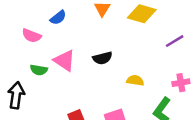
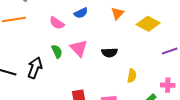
green semicircle: (39, 70) -> (57, 51), turned -136
yellow semicircle: (135, 80) -> (132, 76), turned 80

